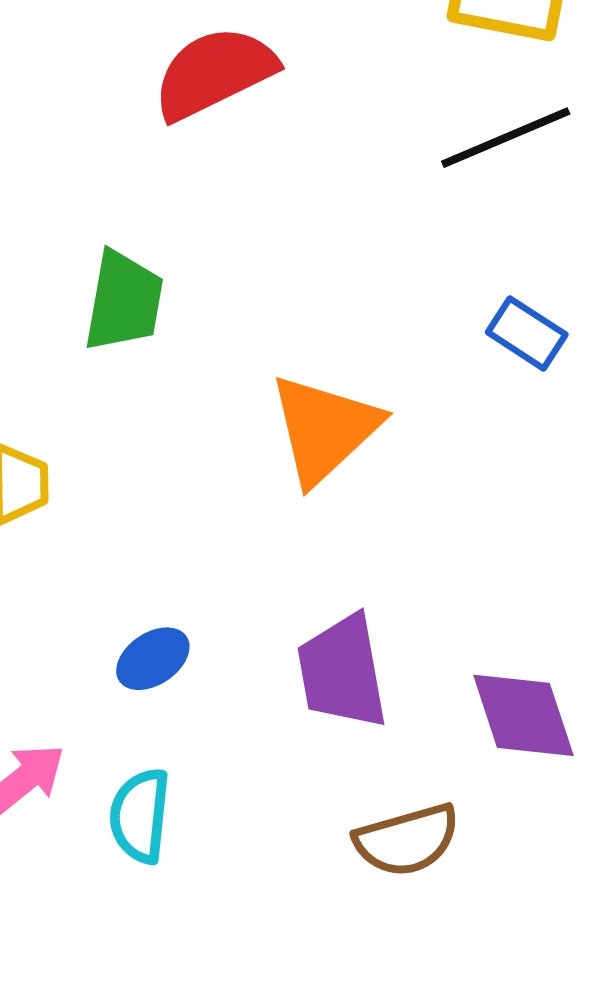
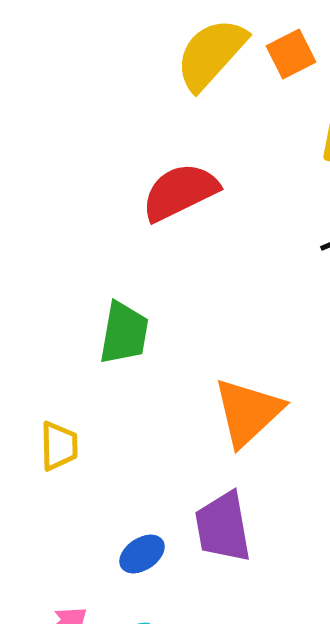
purple trapezoid: (342, 672) -> (223, 527), moved

